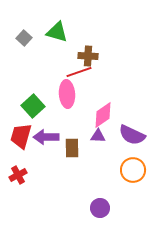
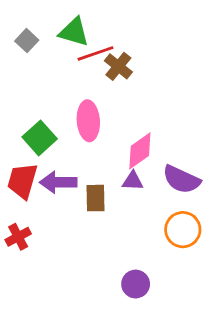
brown cross: (88, 56) -> (118, 66), turned 36
red line: (79, 72) -> (95, 53), moved

